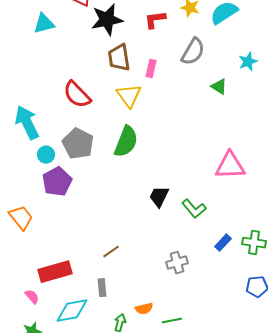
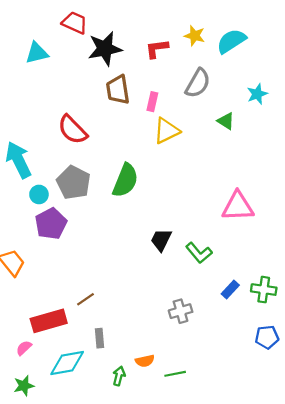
yellow triangle: (129, 96) -> (166, 131), moved, turned 40
brown line: (111, 252) -> (85, 299), moved
pink semicircle: (32, 297) -> (24, 348), turned -91

